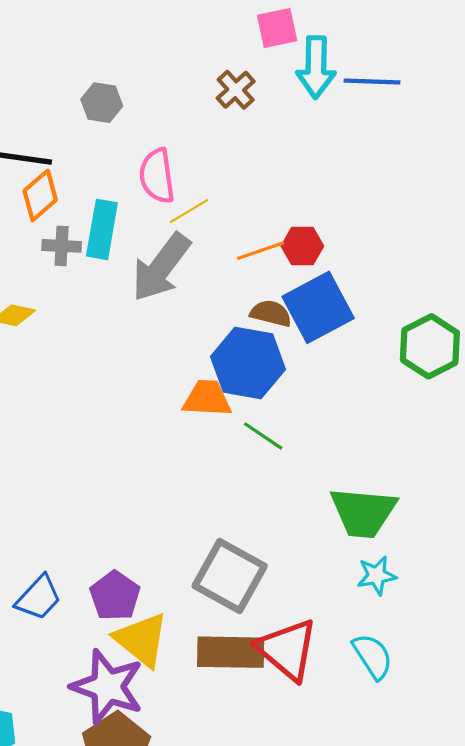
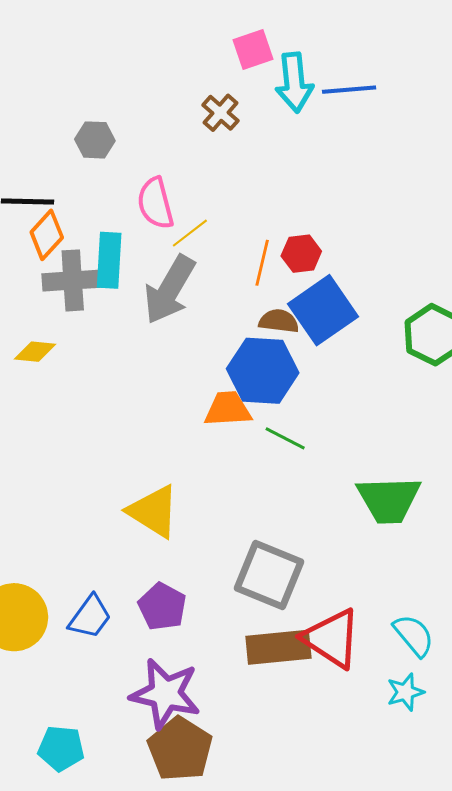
gray cross: (62, 246) -> (73, 280), size x1.6
orange line: (261, 251) -> (262, 263), turned -51
cyan star: (377, 575) -> (405, 692), moved
yellow triangle: (141, 640) -> (153, 511), moved

